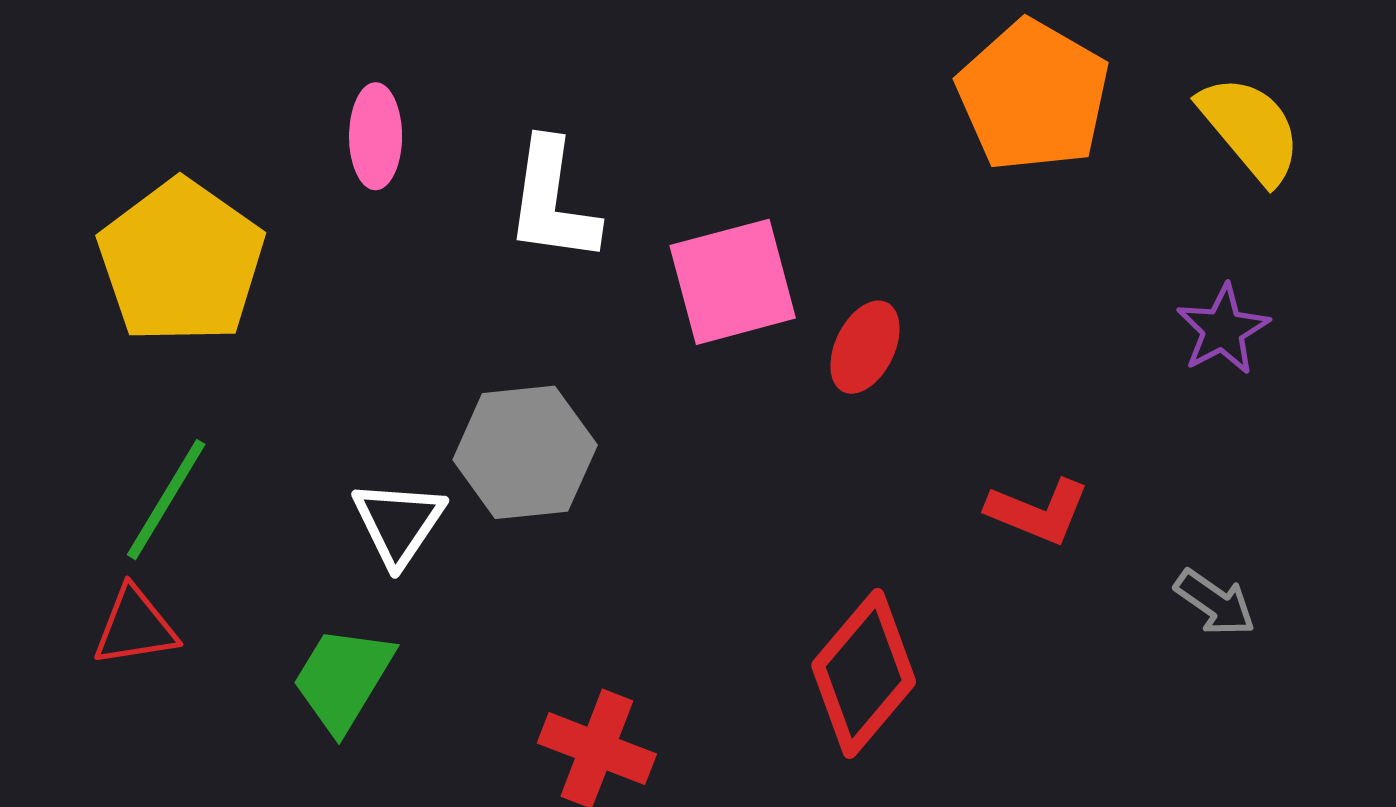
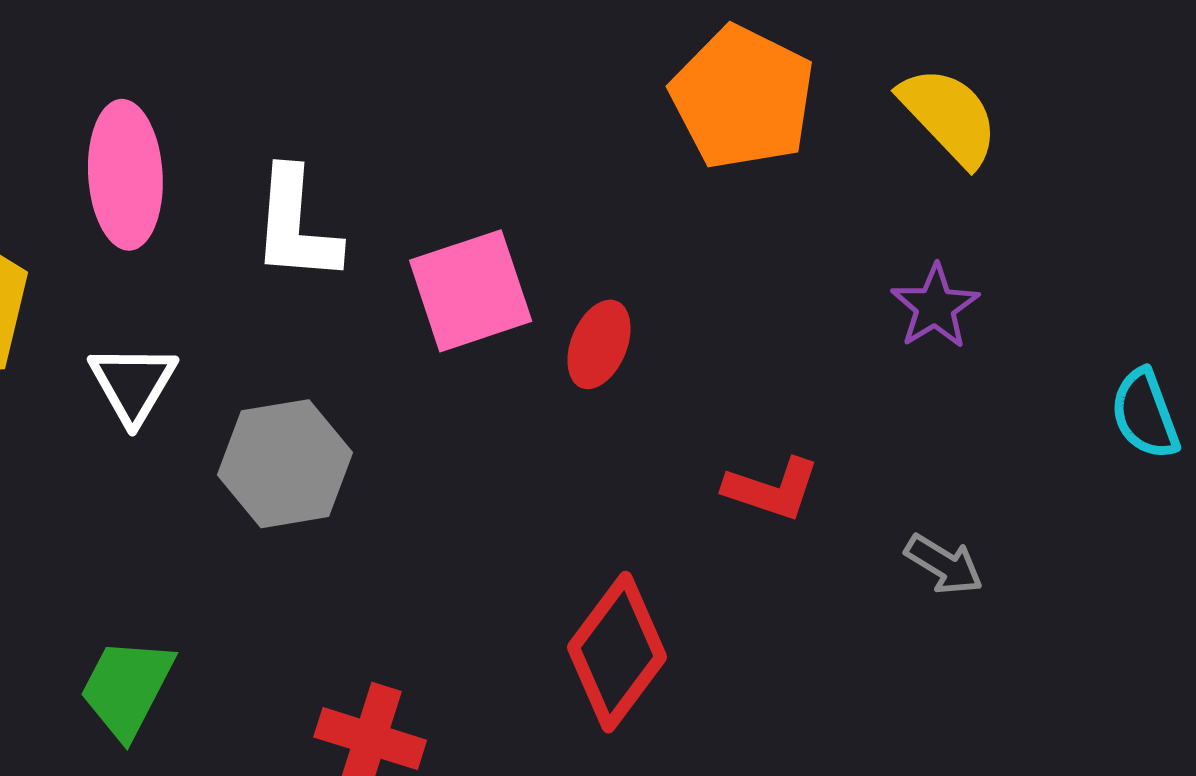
pink ellipse: (376, 136) -> (125, 175), size x1.5
white triangle: (398, 523) -> (133, 384), moved

